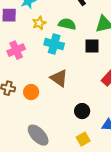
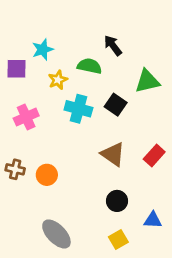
green semicircle: (67, 24) -> (89, 66), moved
black square: (92, 46) -> (116, 105), moved, turned 35
brown triangle: (59, 78) -> (113, 154), moved

